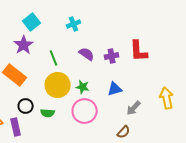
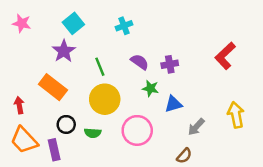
red L-shape: (139, 51) -> (225, 56), moved, turned 50
green star: (83, 87) -> (150, 88), moved

